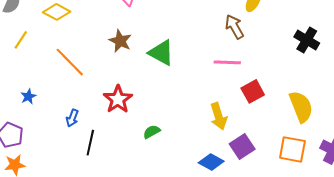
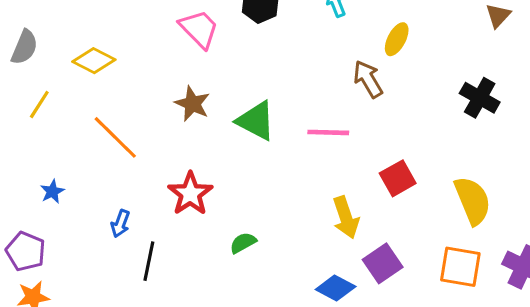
pink line: (227, 62) -> (328, 132), moved

